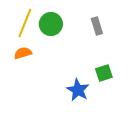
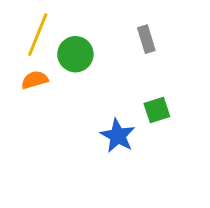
green circle: (51, 24) -> (75, 54), moved

